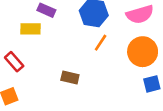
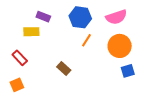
brown rectangle: (70, 78) -> (64, 68), turned 32

